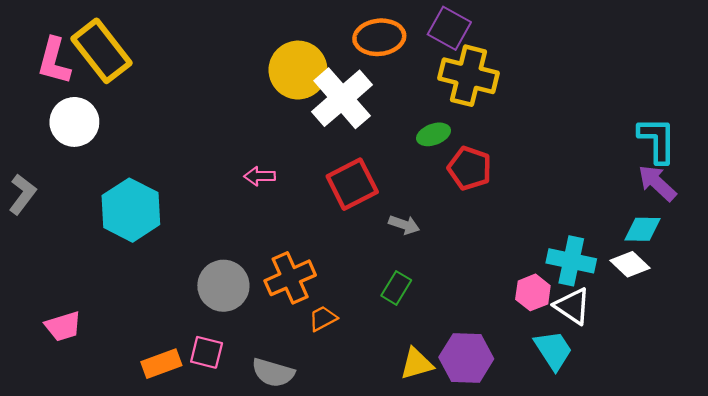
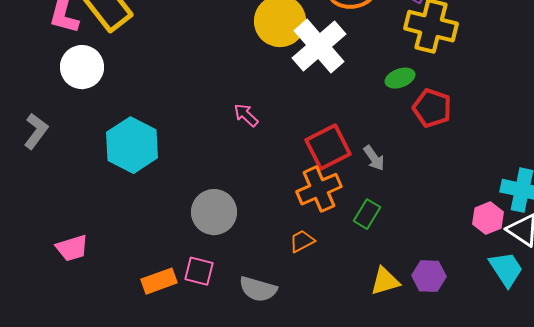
pink arrow: (260, 176) -> (246, 115), turned 44
red square: (352, 184) -> (328, 147), moved
gray arrow: (404, 225) -> (374, 158), turned 36
orange cross: (290, 278) -> (319, 189), moved
purple hexagon: (466, 358) -> (429, 276), size x0.7

